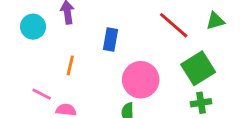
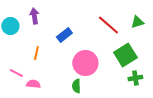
blue rectangle: (111, 40) -> (64, 35), turned 42
green cross: (201, 103) -> (135, 78), moved

